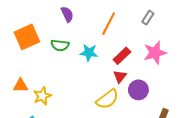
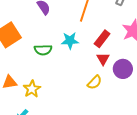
green semicircle: (60, 45) -> (43, 50), moved
yellow semicircle: (107, 99) -> (95, 82), size x0.7

